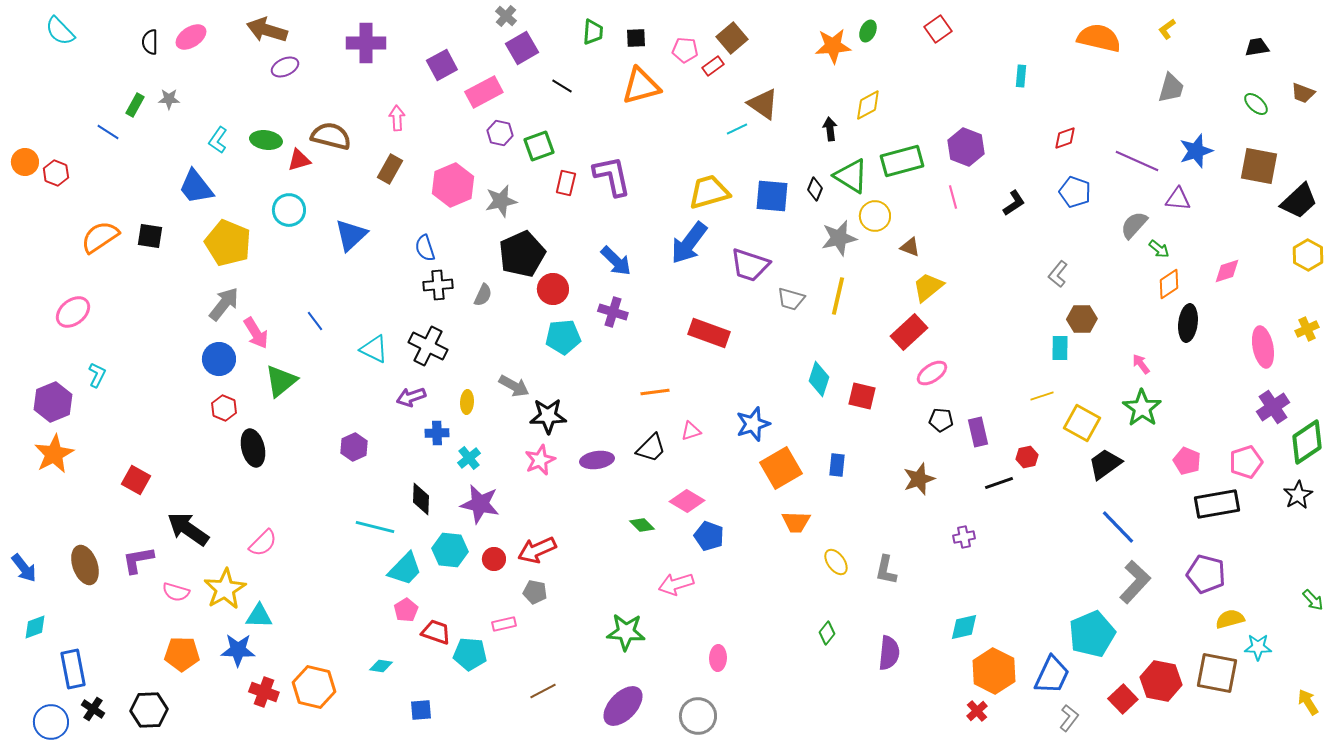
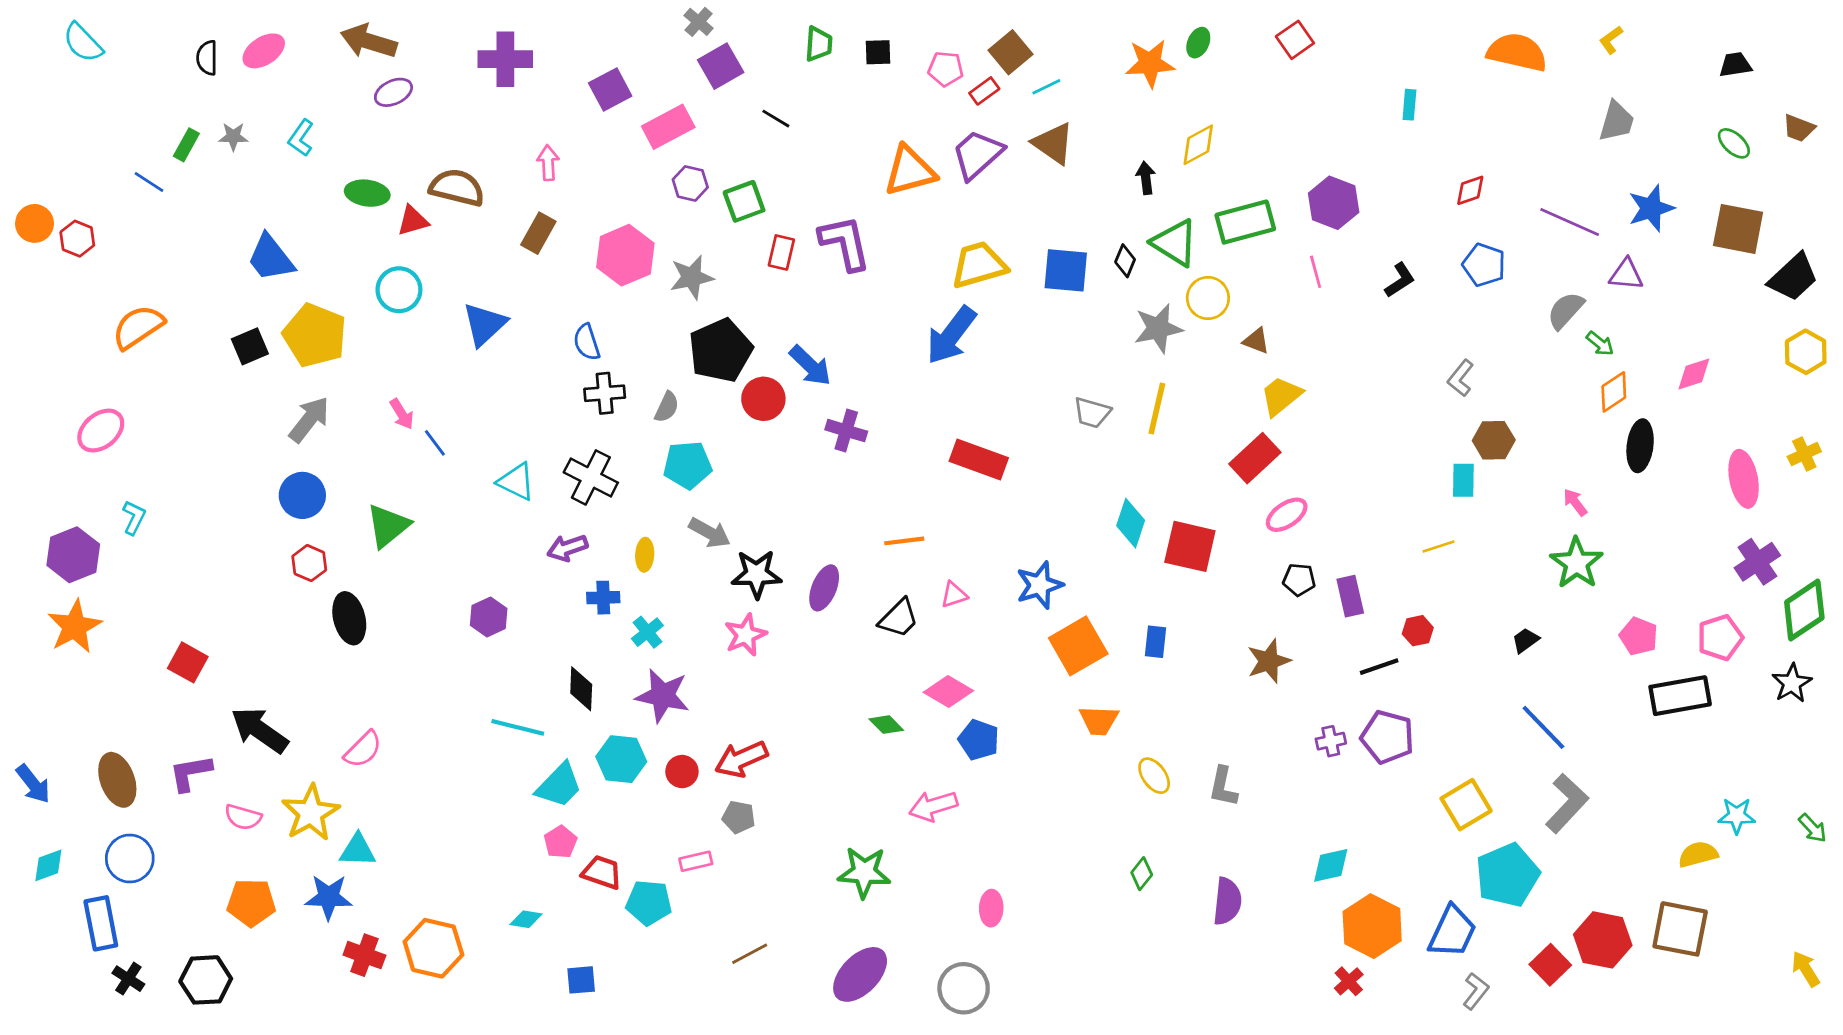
orange triangle: (641, 86) -> (910, 171), moved
cyan line: (737, 129) -> (1046, 87), moved
cyan L-shape: (218, 140) -> (301, 138), moved
black square: (150, 236) -> (250, 346), moved, turned -32
blue arrow: (616, 261) -> (810, 366), moved
purple trapezoid: (750, 265) -> (977, 154), moved, turned 120
pink arrow: (256, 333) -> (402, 414), moved, size x0.7
cyan pentagon: (563, 337) -> (687, 465), moved
red square: (862, 396) -> (1190, 546), size x1.4
yellow square: (1082, 423) -> (1466, 805), moved, turned 30
purple ellipse: (597, 460) -> (824, 588), moved, turned -60
black trapezoid: (1105, 464) -> (1525, 640), size x0.6
purple pentagon: (1206, 574) -> (1387, 737), moved
cyan star: (1258, 647) -> (1737, 816), moved
blue circle: (51, 722) -> (130, 858), moved

